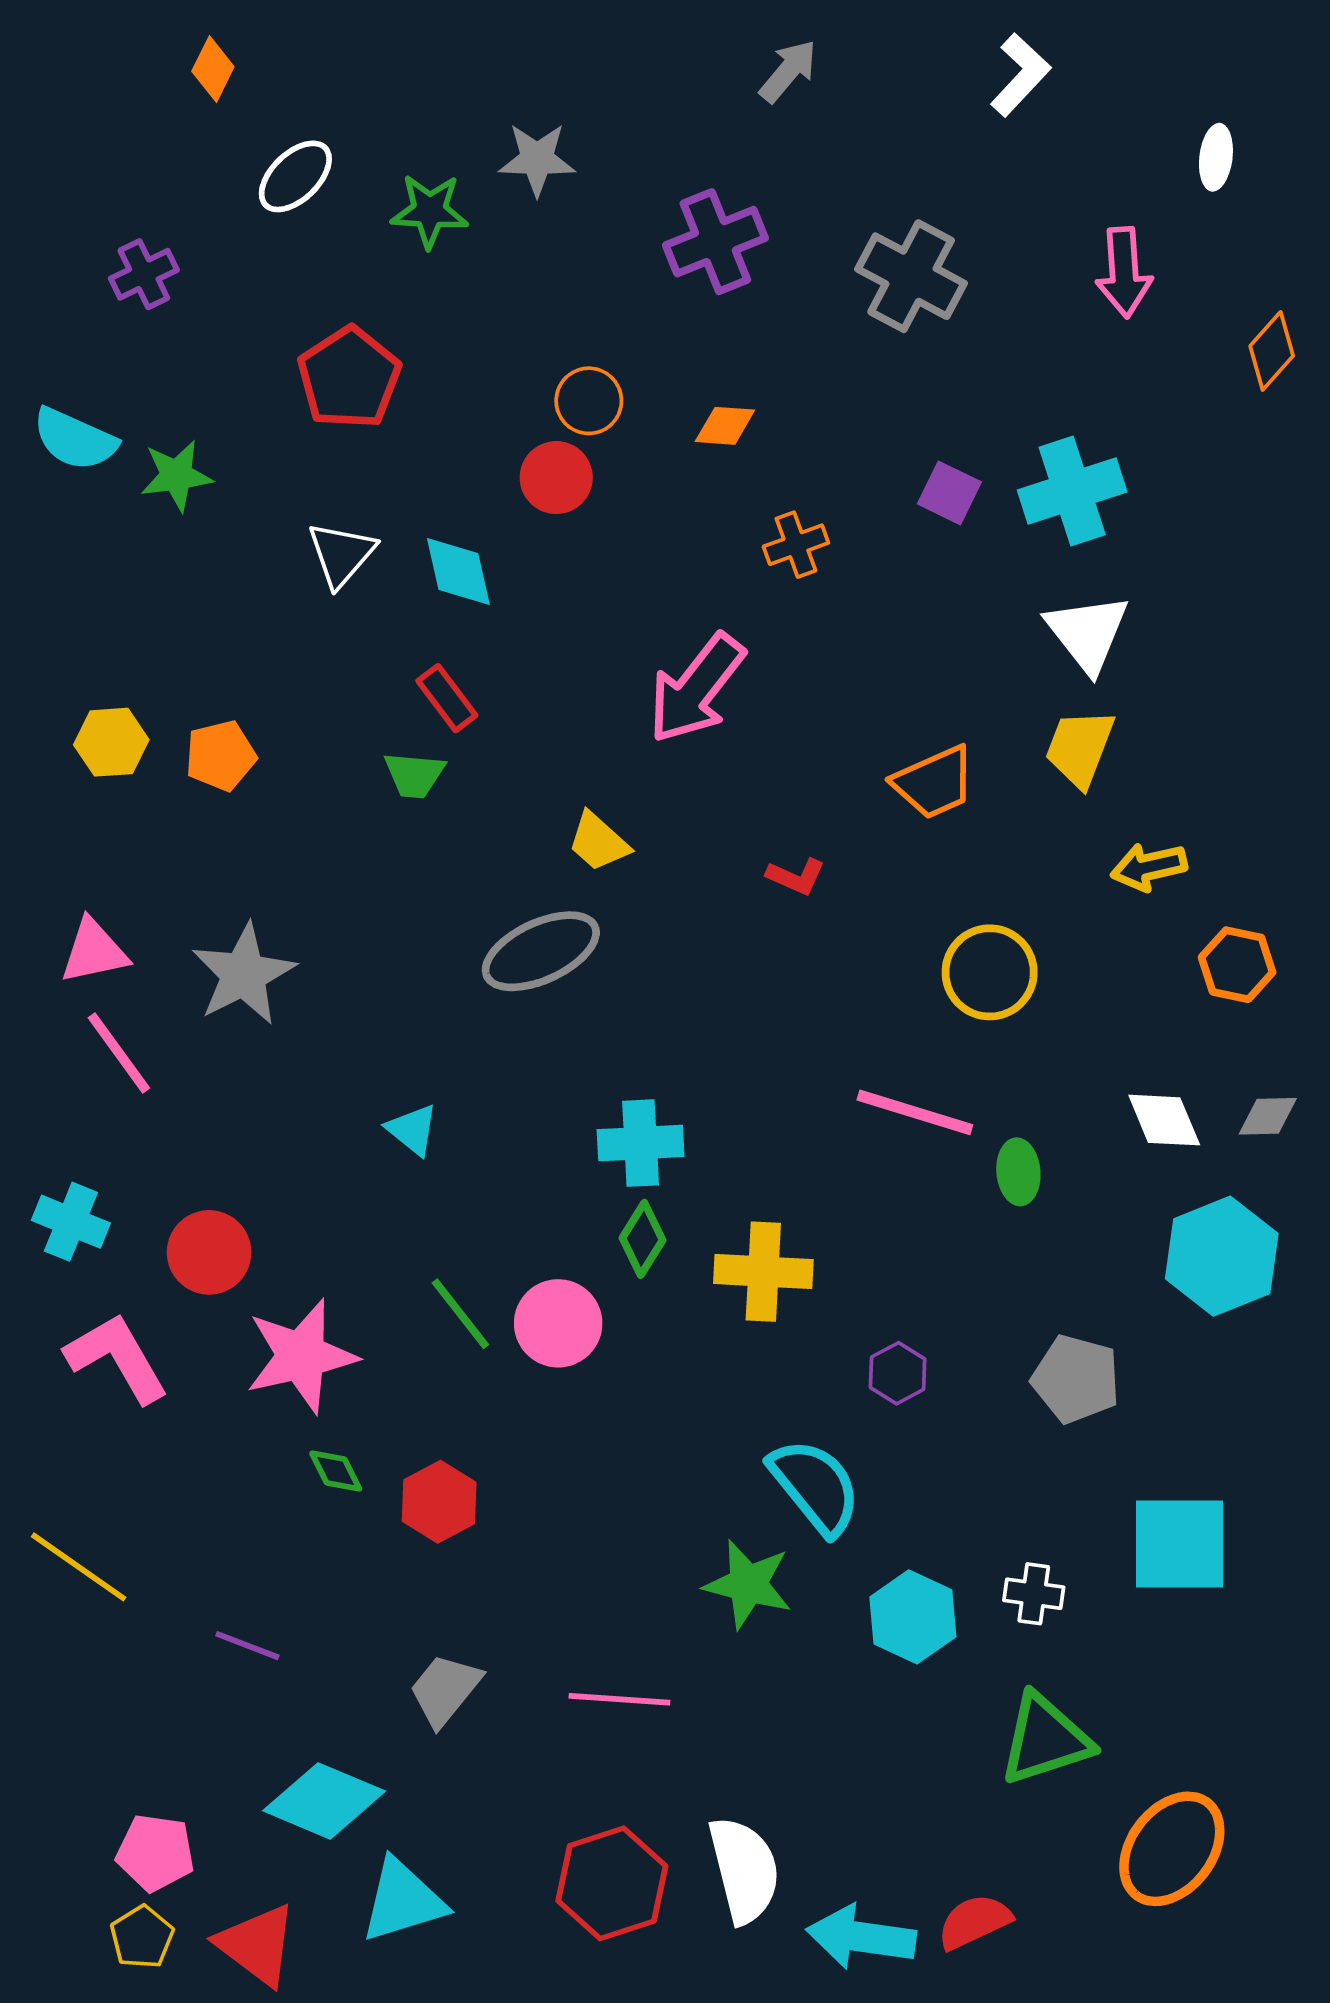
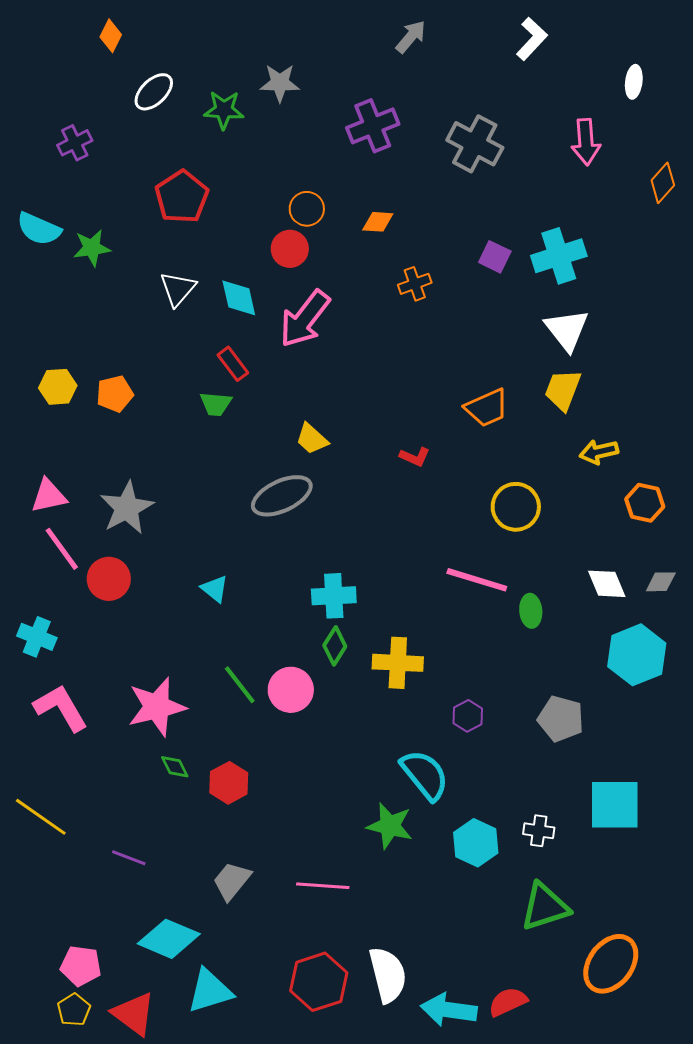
pink arrow: (696, 689) -> (305, 319), moved
red circle: (209, 1252) -> (109, 579), moved

